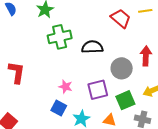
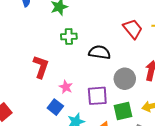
green cross: (60, 37) -> (69, 36), size x0.7
red L-shape: (17, 72) -> (41, 67), moved

